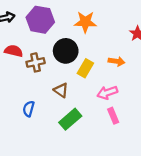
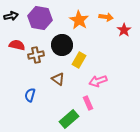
orange star: (85, 22) -> (79, 20), turned 30
orange arrow: (117, 61) -> (106, 17), moved
pink rectangle: (113, 116) -> (88, 103), moved
green rectangle: (70, 119) -> (69, 119), moved

